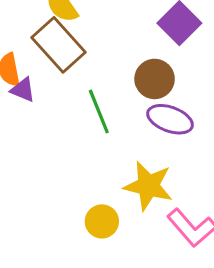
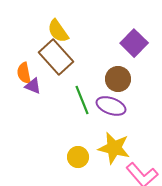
purple ellipse: (170, 119) -> (111, 106), moved
yellow circle: (102, 221) -> (78, 157), moved

